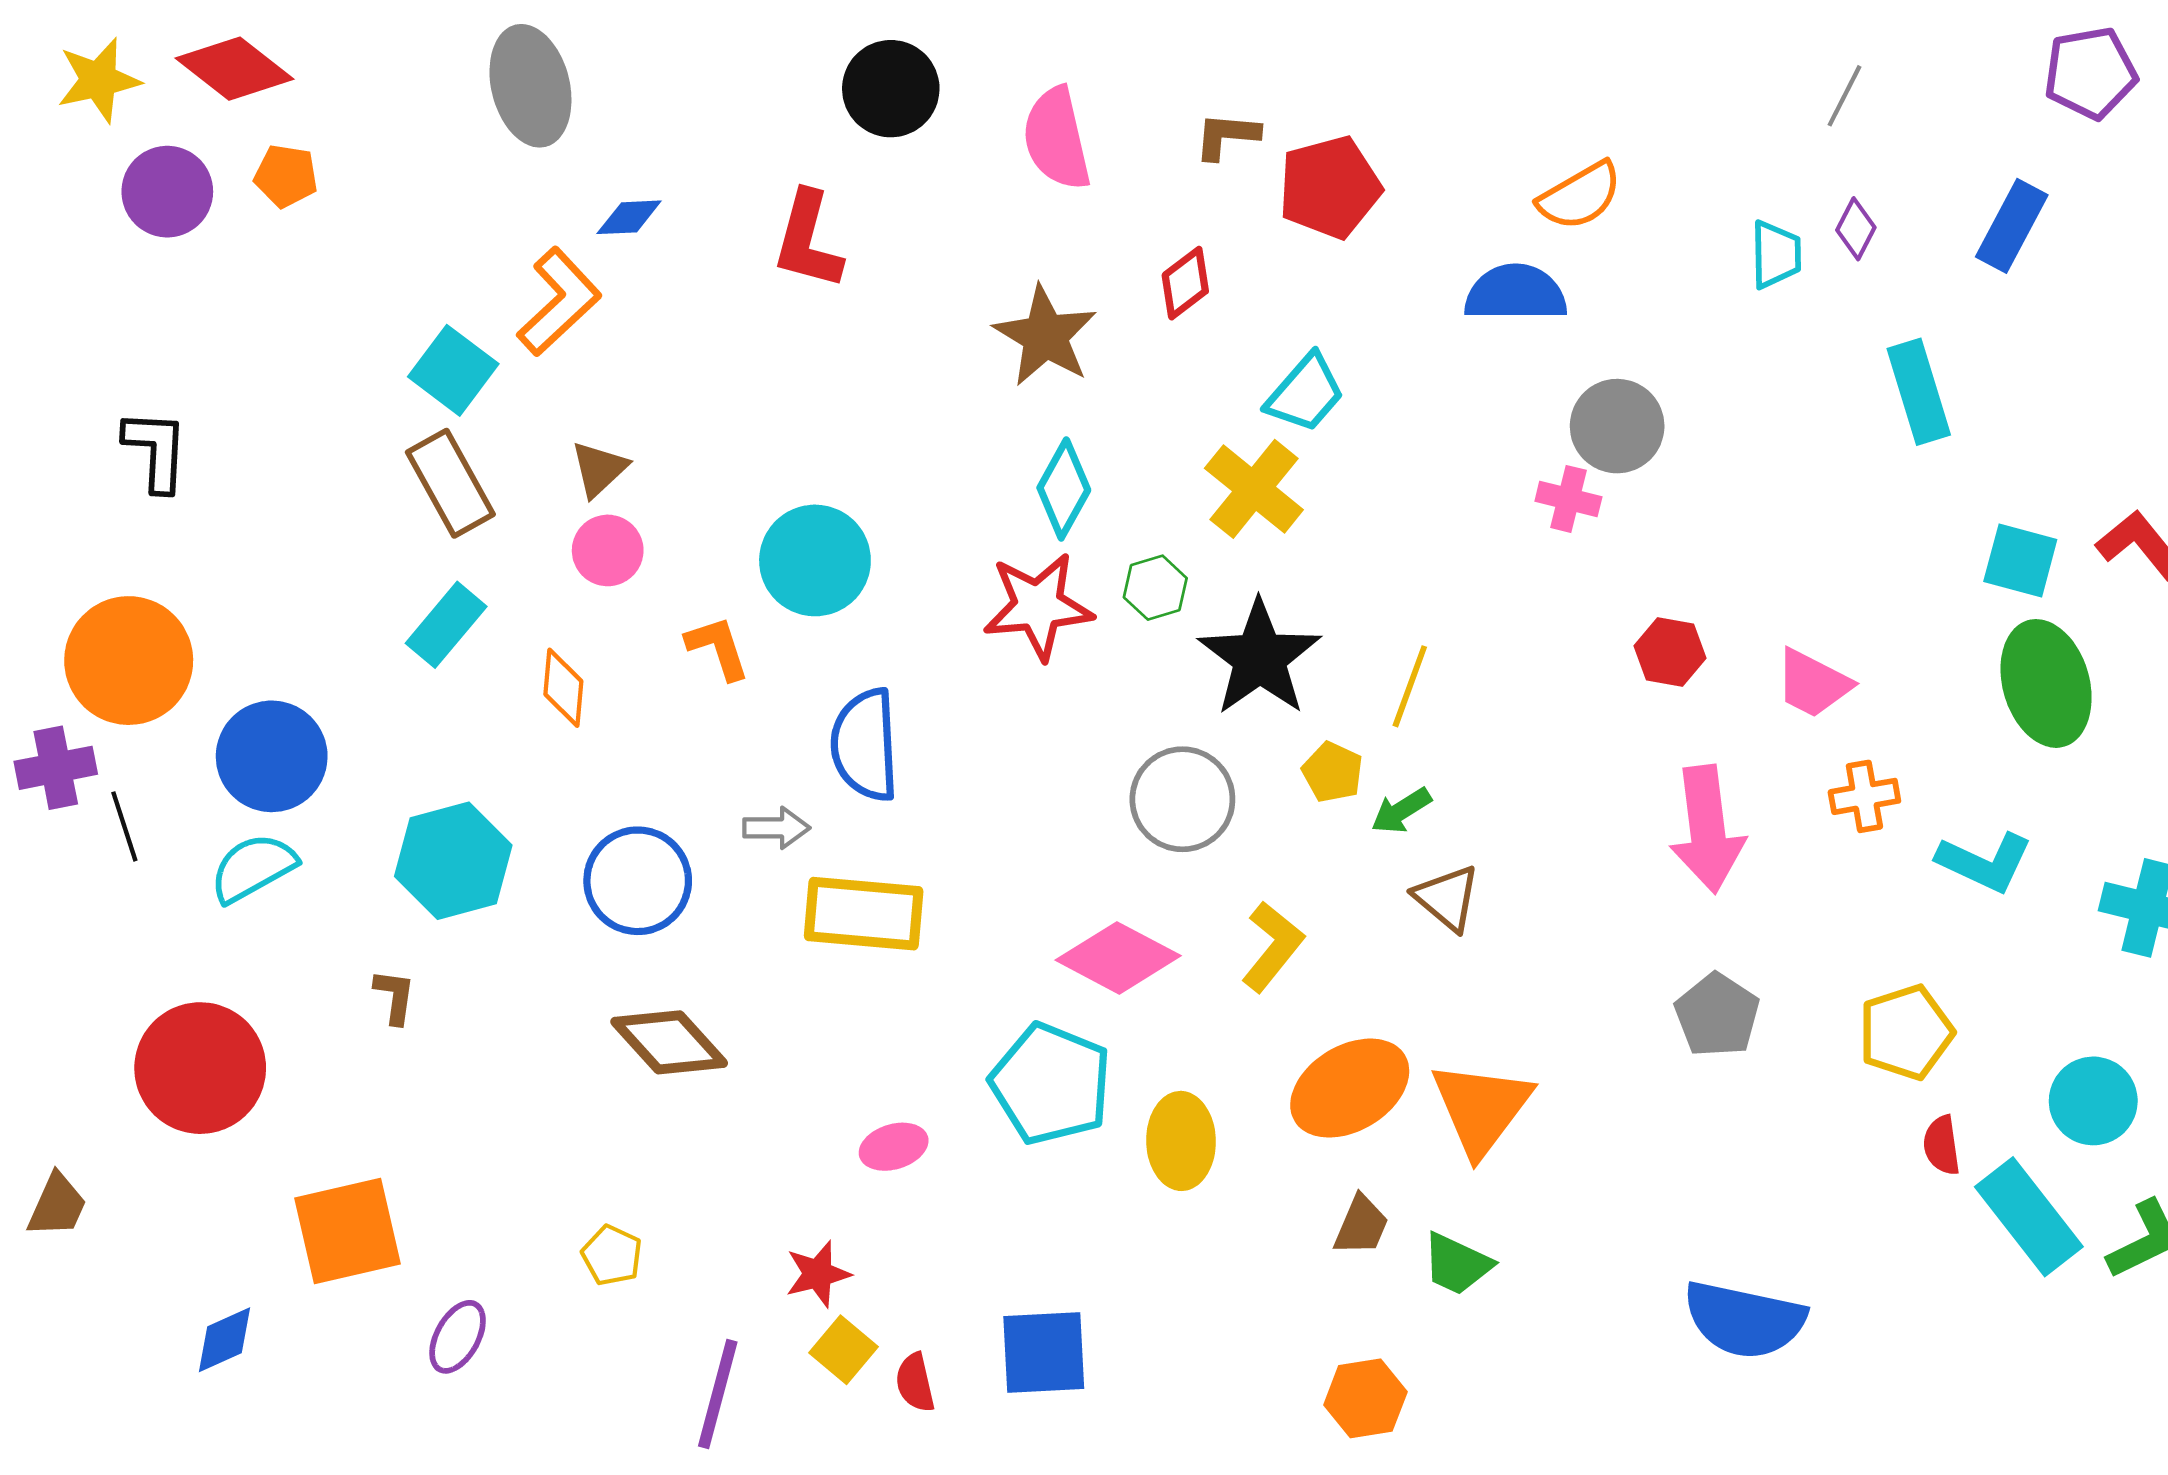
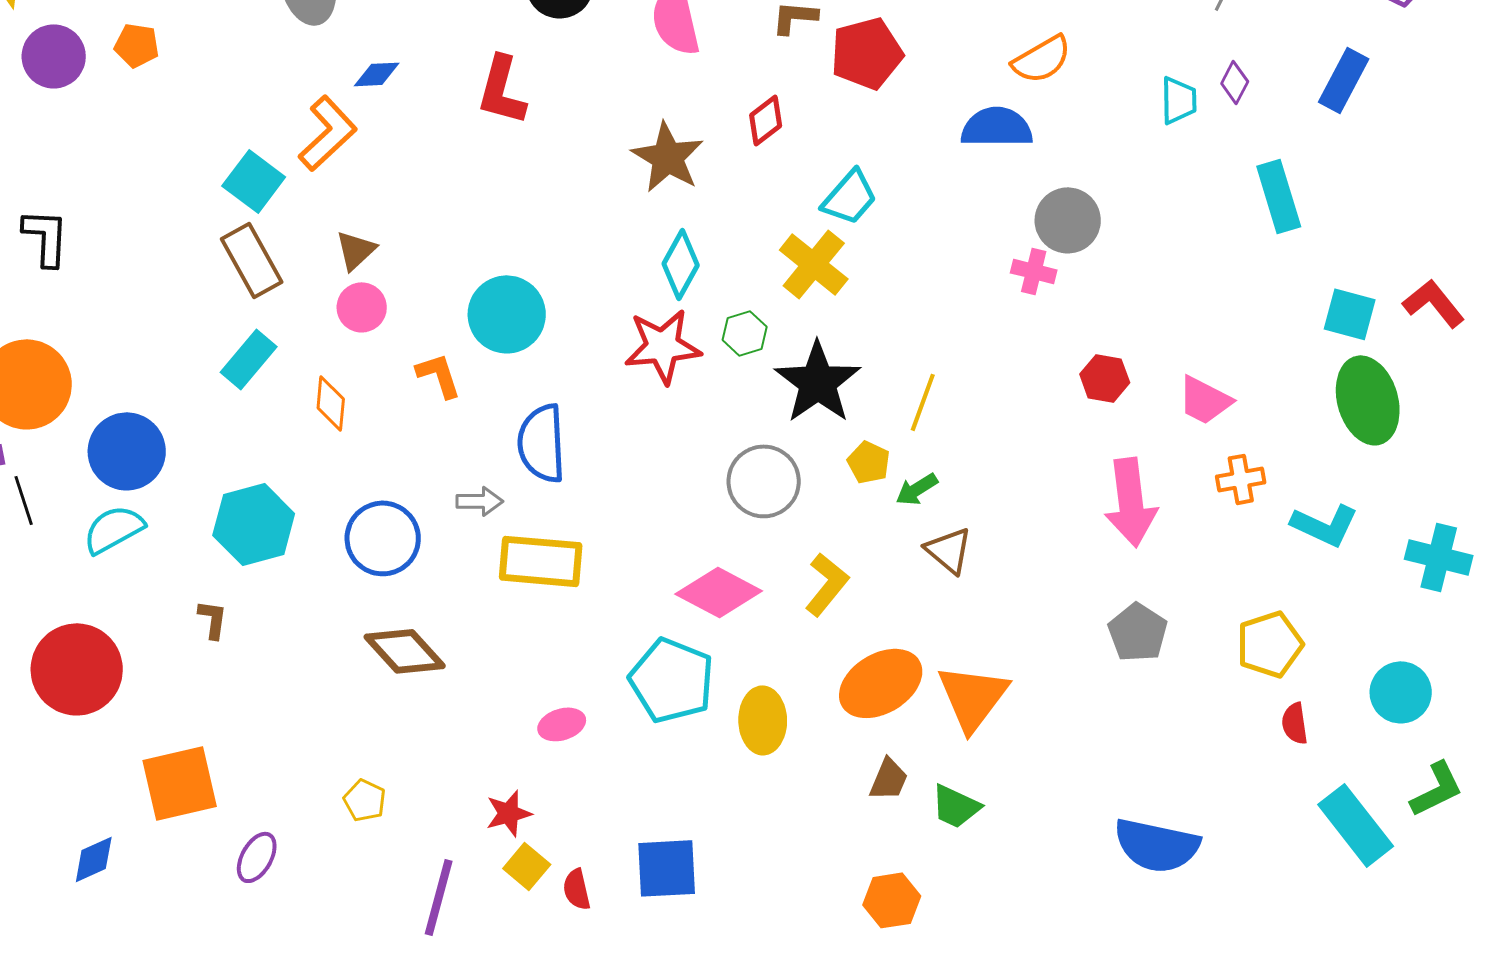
cyan rectangle: (2029, 1217) -> (1356, 825), moved

